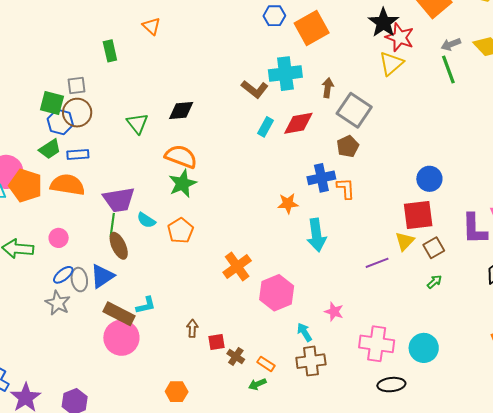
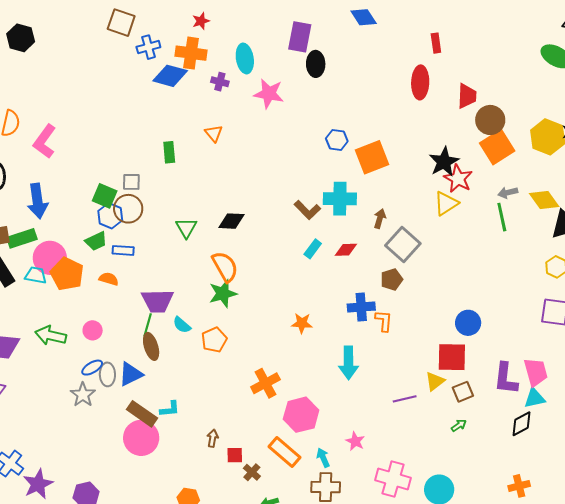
red diamond: (298, 123) -> (346, 250), size x0.7
orange semicircle: (181, 157) -> (225, 267), turned 32
orange semicircle: (68, 185) -> (109, 279), size x0.6
orange star: (288, 204) -> (302, 323), moved
orange rectangle: (266, 364) -> (284, 452), moved, size x1.8

